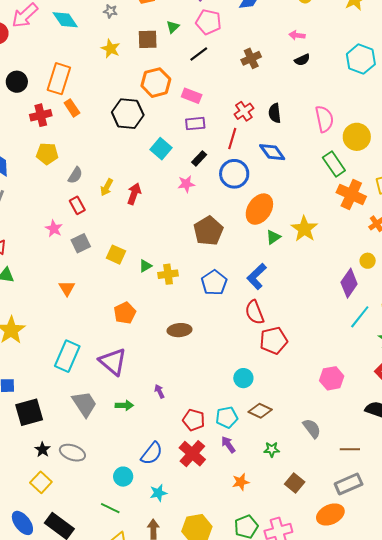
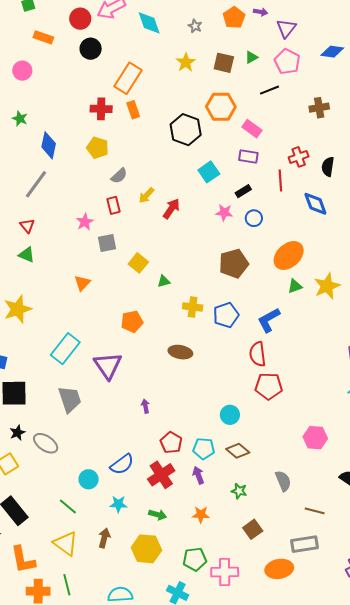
black circle: (17, 82) -> (91, 49), moved
red line: (232, 139) -> (280, 180), turned -35
blue circle: (234, 174) -> (254, 218), moved, size x0.6
yellow cross: (168, 274) -> (193, 307), moved
green arrow: (124, 405) -> (158, 515), moved

